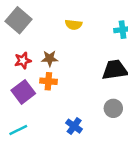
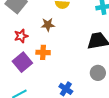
brown star: (50, 58) -> (48, 25), moved

